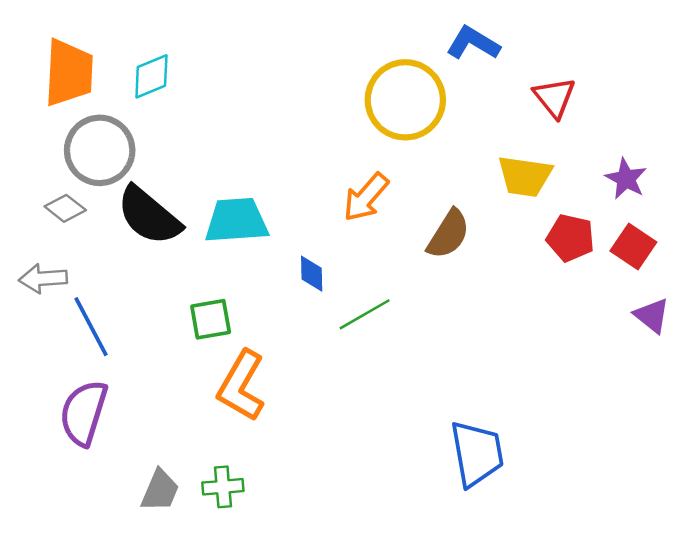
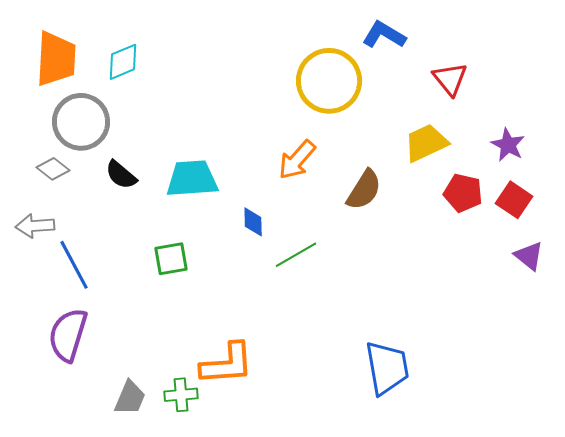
yellow trapezoid: (525, 176) -> (426, 143), turned 147
black semicircle: (149, 216) -> (121, 175), size x0.6
orange L-shape: (241, 386) -> (227, 364), moved, turned -124

